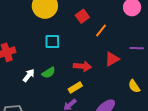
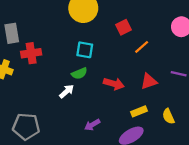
green semicircle: (49, 73) -> (79, 73), moved
white arrow: (29, 75) -> (67, 91), moved
yellow rectangle: (75, 88) -> (139, 111), moved

